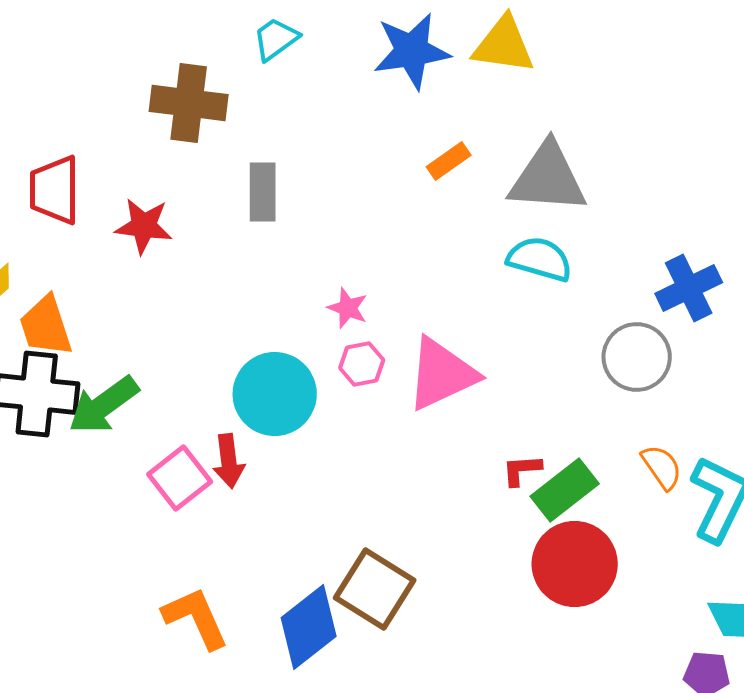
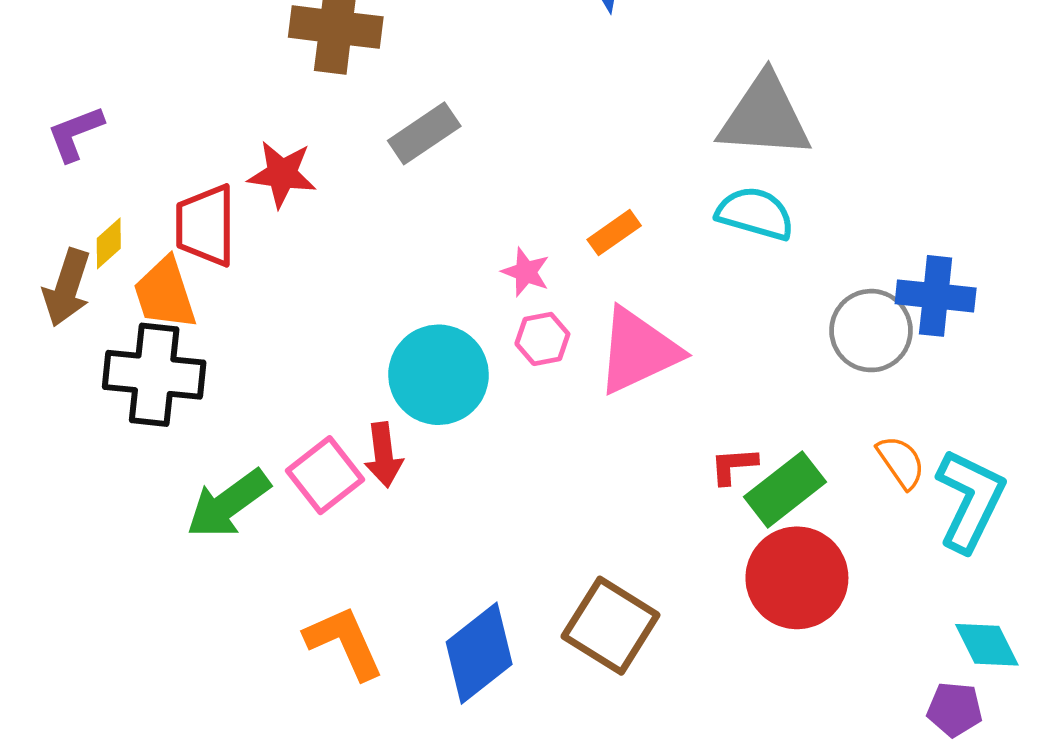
orange rectangle: (449, 161) -> (614, 233), moved
red trapezoid: (55, 190) -> (206, 225), moved
gray rectangle: (263, 192) -> (424, 133), turned 56
blue cross: (689, 288) -> (936, 296), moved, turned 32
green arrow: (104, 405) -> (228, 504), moved
brown square: (375, 589) -> (611, 626), moved

